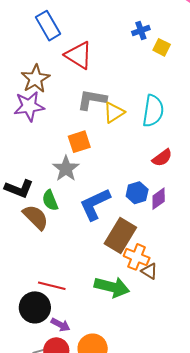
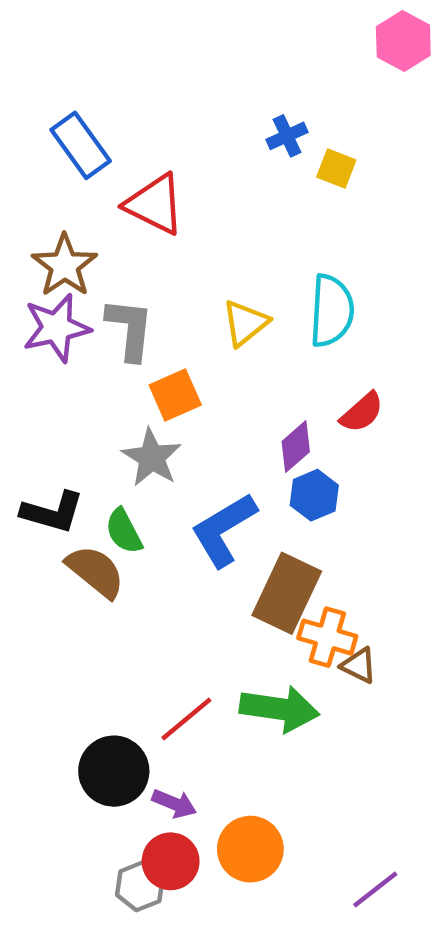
gray L-shape: (92, 100) -> (130, 329), moved, turned 92
purple diamond: (159, 199) -> (296, 447), moved
red line: (52, 286) -> (186, 719), moved, turned -48

